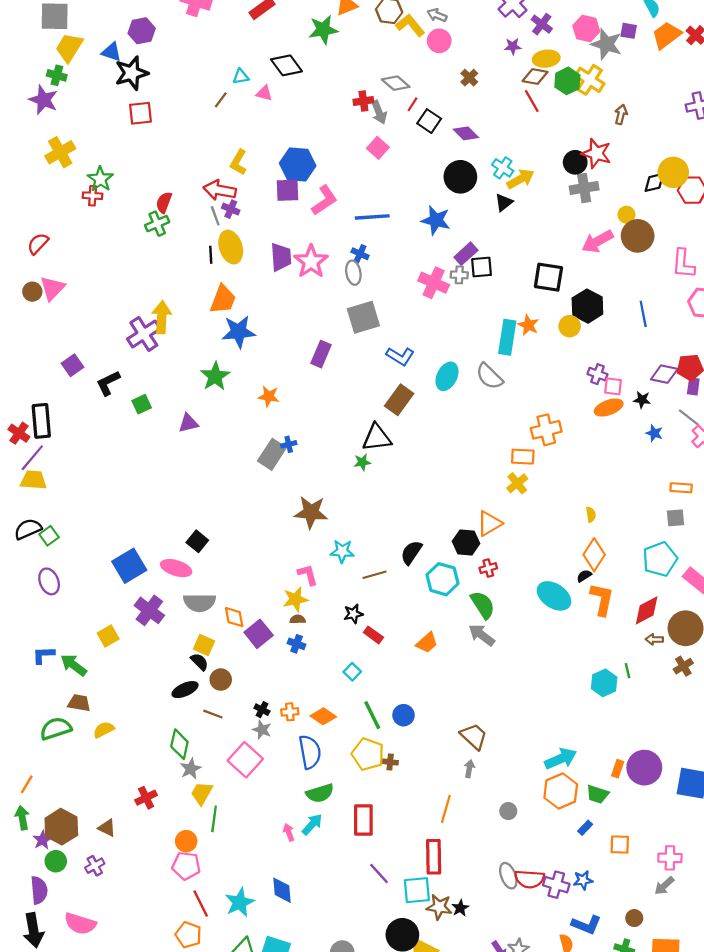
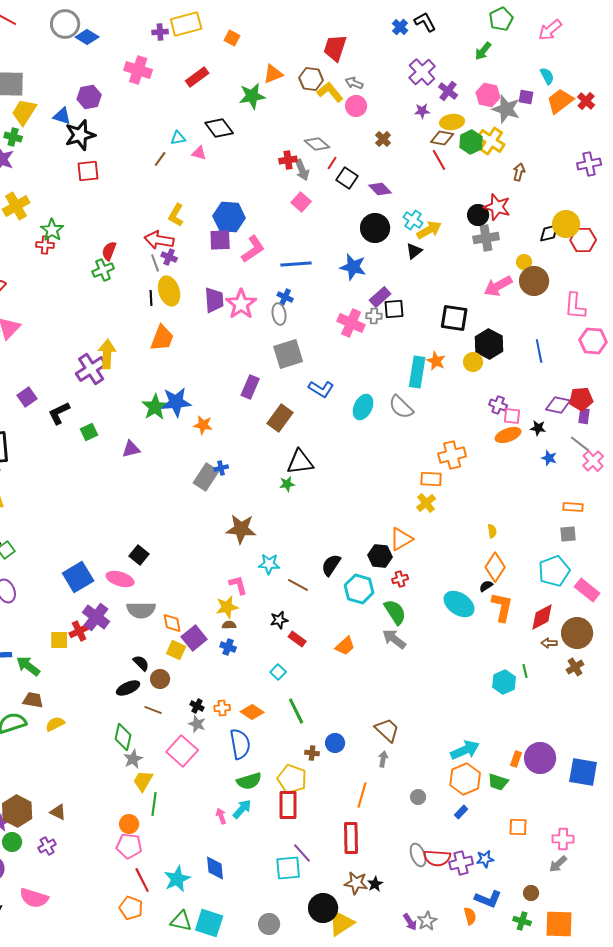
blue star: (239, 332) -> (176, 402), moved
brown rectangle: (399, 400) -> (280, 418), moved
brown line: (375, 575) -> (298, 585), turned 45
yellow square: (108, 636) -> (59, 640), turned 30
yellow square: (204, 645) -> (176, 650), moved
blue circle: (404, 715) -> (335, 743), moved
yellow pentagon: (368, 754) -> (292, 779), moved
red cross: (146, 798) -> (79, 631), moved
blue rectangle: (585, 828) -> (461, 812), moved
purple cross: (556, 885) -> (461, 863), turned -30
cyan square: (417, 890) -> (288, 868), moved

